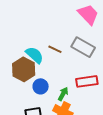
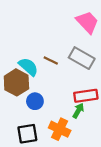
green arrow: (63, 94) -> (78, 111), moved

